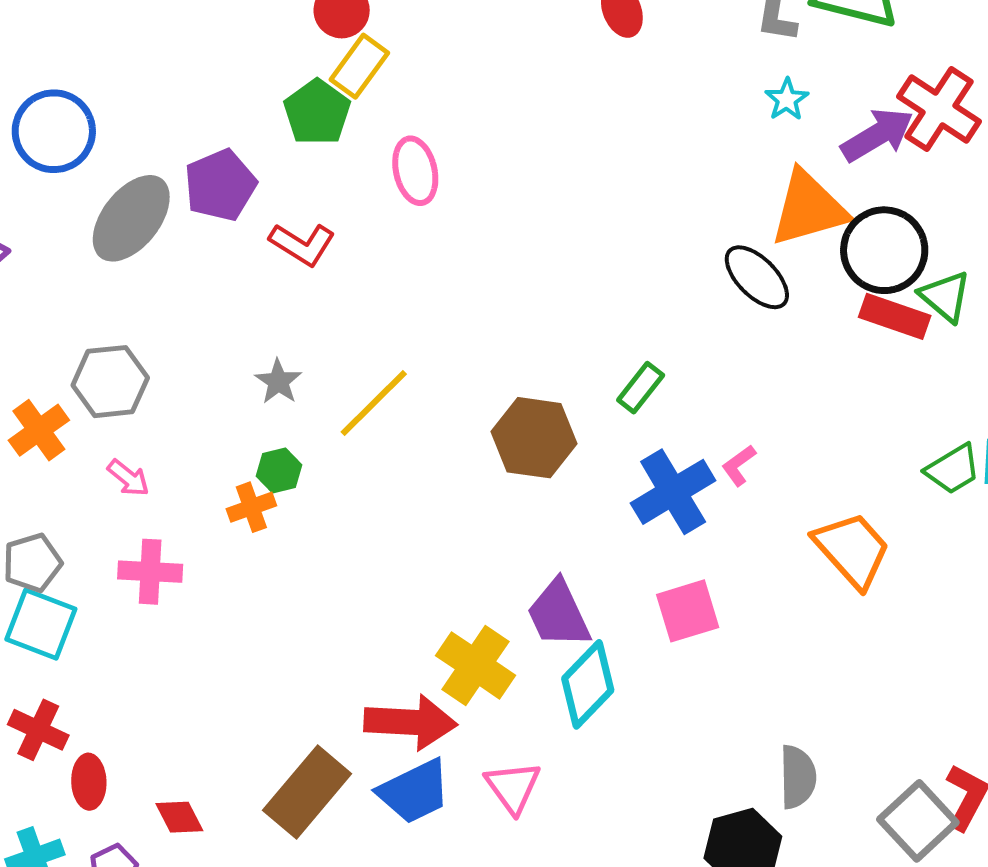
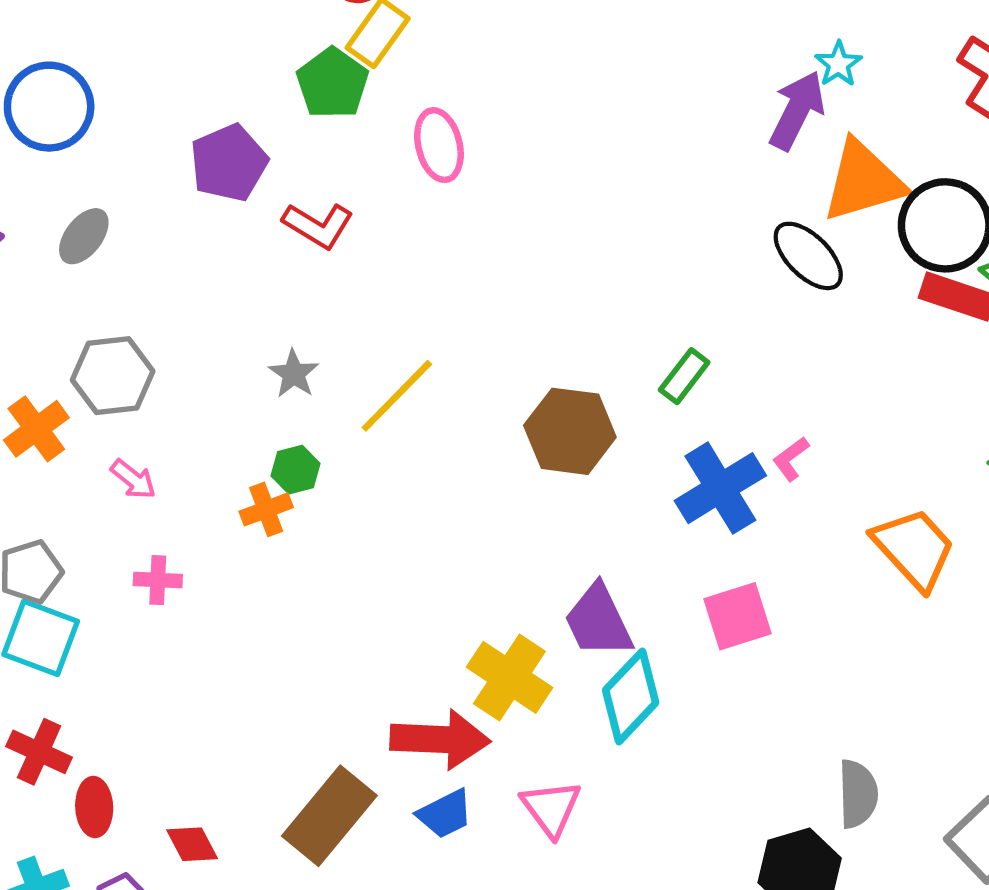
purple arrow: (877, 135) -> (797, 110), moved, turned -32
gray ellipse: (131, 218) -> (84, 236), moved, size x0.6
pink cross: (150, 572) -> (158, 580), size x0.7
blue trapezoid: (414, 791) -> (445, 814), size x0.7

